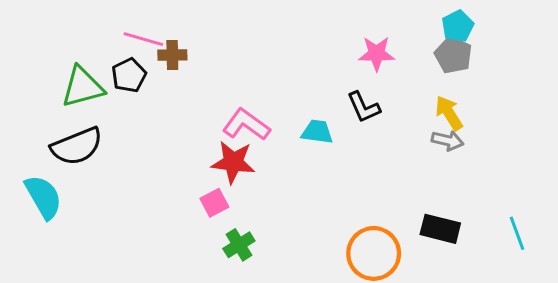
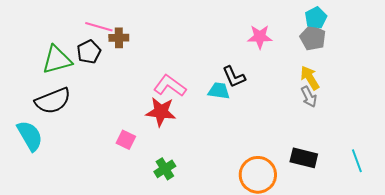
black L-shape: (364, 107) -> (234, 77), moved
gray arrow: (448, 140) -> (309, 97), turned 50
pink square: (214, 203) -> (126, 140), moved, turned -36

